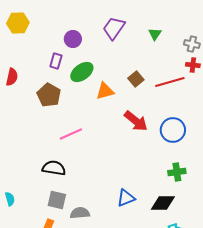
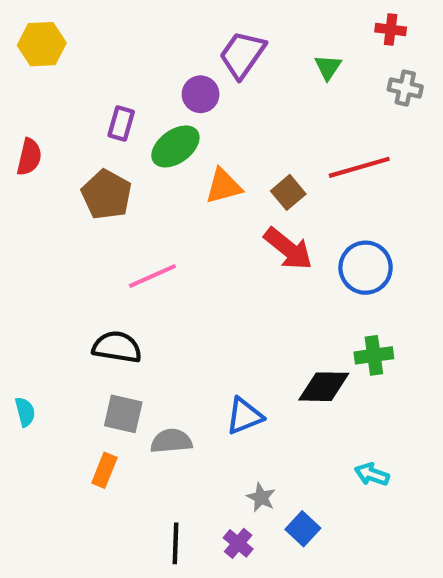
purple circle: (73, 39) -> (201, 94), moved
red cross: (193, 65) -> (391, 30), moved
brown square: (136, 79) -> (288, 192), moved
blue triangle: (126, 198) -> (244, 416), moved
black diamond: (163, 203) -> (324, 387), moved

